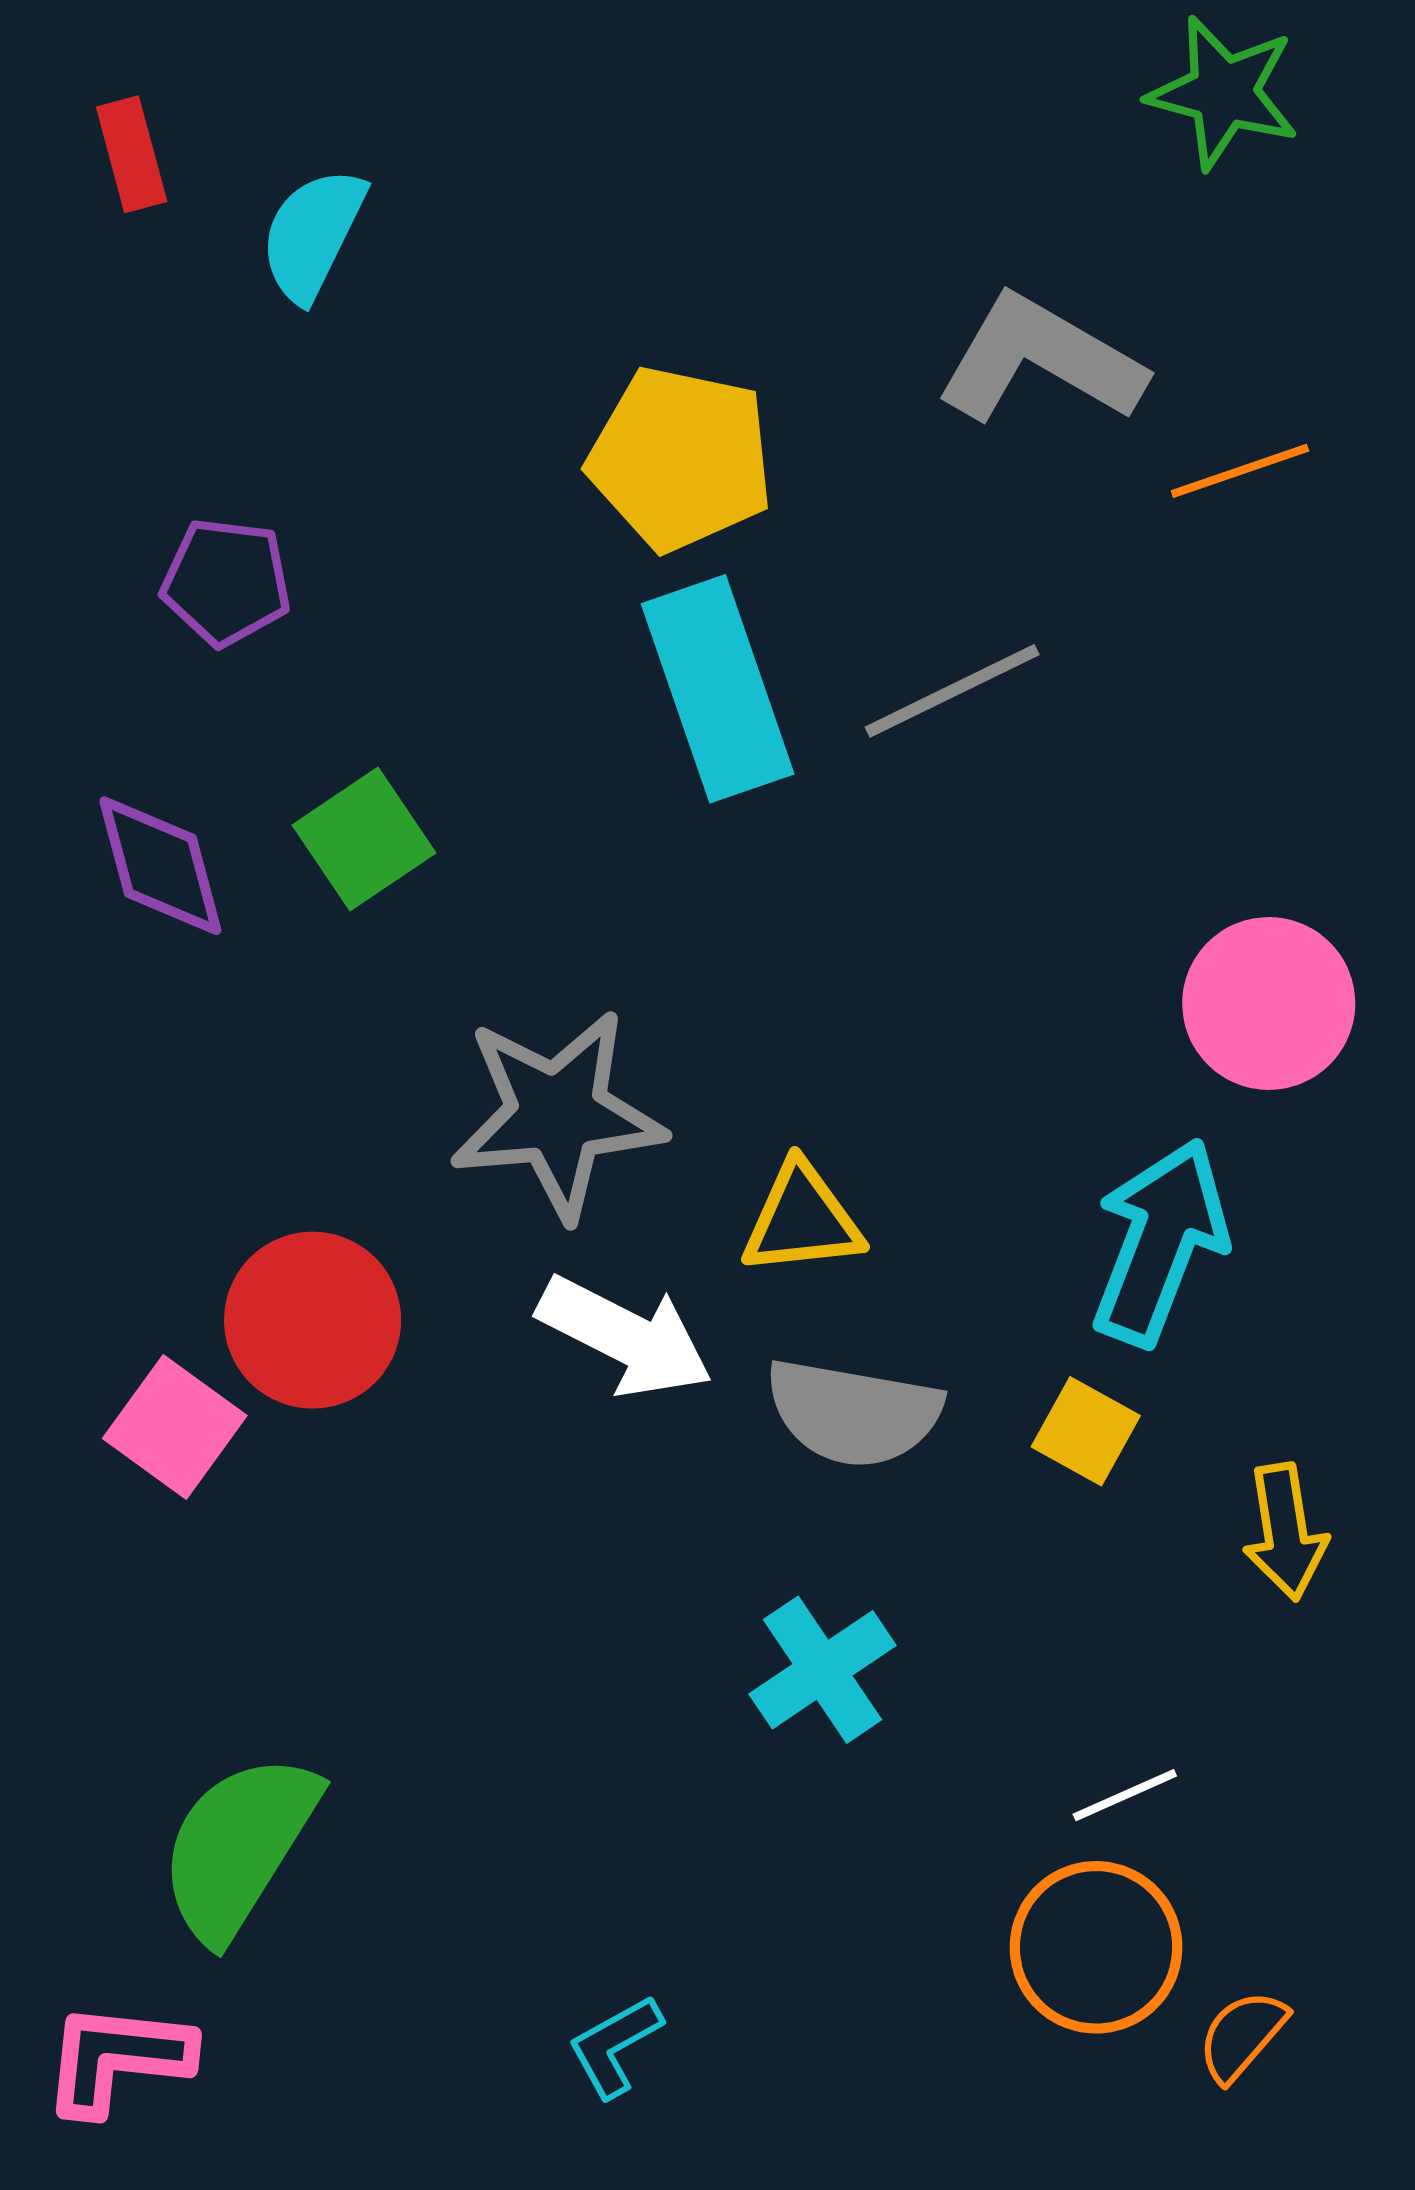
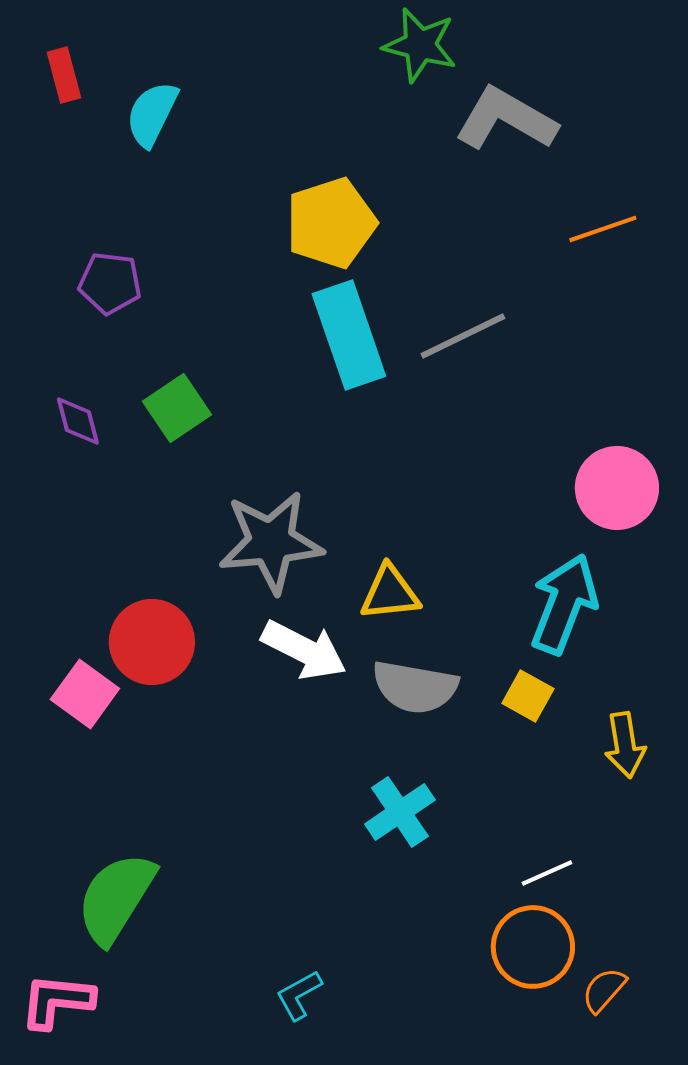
green star: (1224, 93) -> (420, 45), moved
gray L-shape: (1040, 360) -> (506, 119), moved
yellow pentagon: (681, 459) -> (331, 223), turned -30
purple diamond: (160, 866) -> (78, 421), size x0.7

